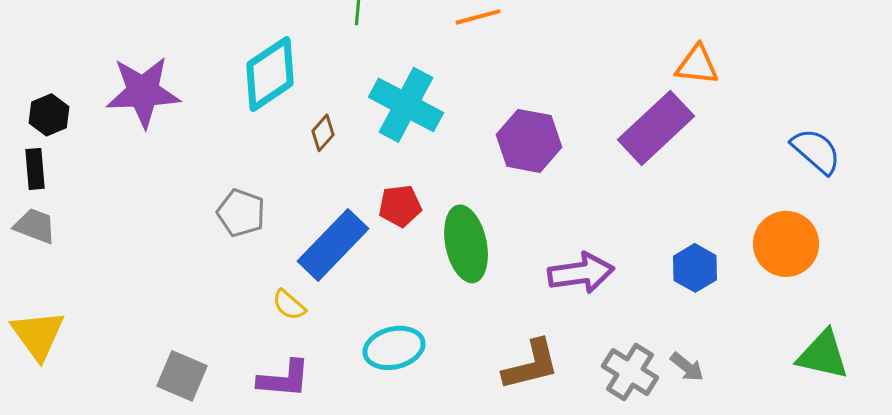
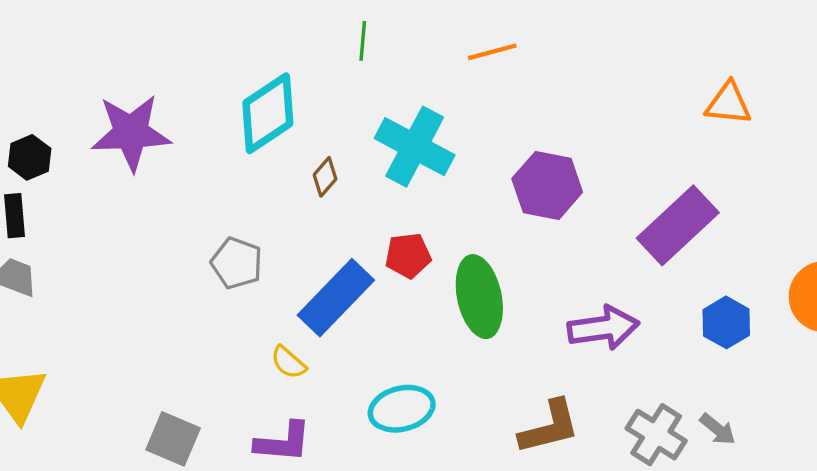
purple rectangle: (656, 128) -> (678, 225), moved

